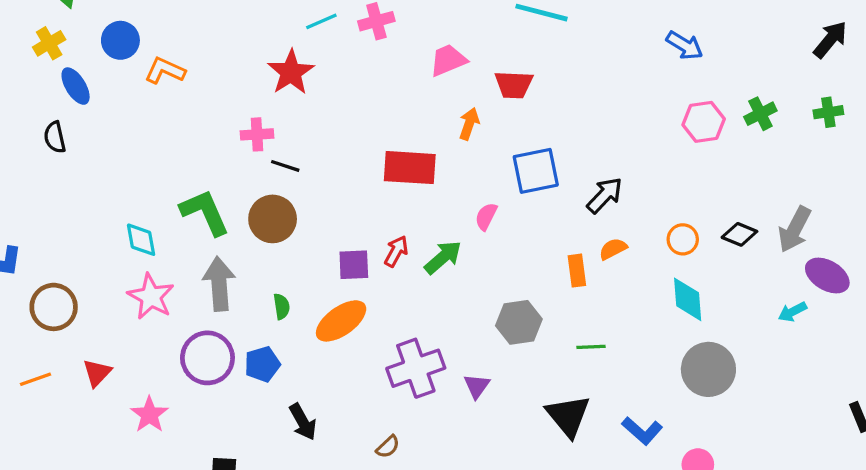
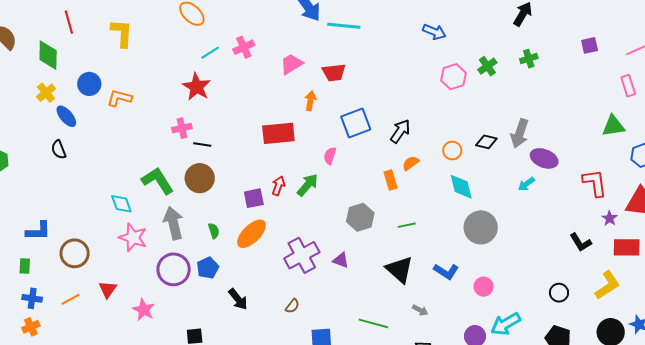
purple triangle: (477, 386) -> (341, 260), turned -36

